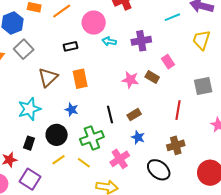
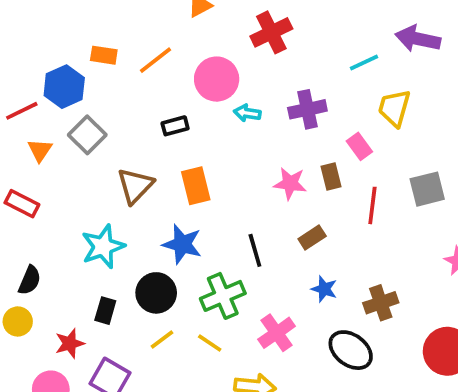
yellow trapezoid: (201, 40) -> (394, 108), moved
brown rectangle: (152, 77) -> (331, 176), turned 48
blue star: (72, 110) -> (182, 244), size x1.5
red line: (178, 110) -> (372, 205), moved
brown rectangle: (134, 115) -> (312, 238), moved
blue star: (138, 137) -> (324, 289), moved

